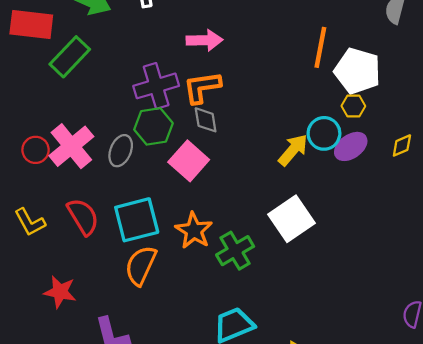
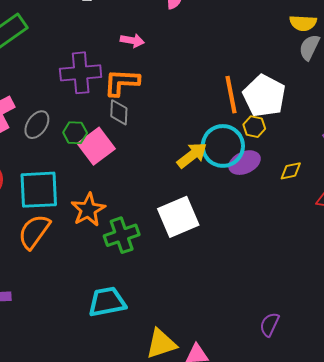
pink arrow: (204, 40) -> (132, 41), size x0.7
orange line: (320, 47) -> (231, 95), moved, turned -33
green hexagon: (153, 126) -> (75, 133), moved, size x0.7
cyan circle: (324, 133) -> (223, 146), size x1.4

